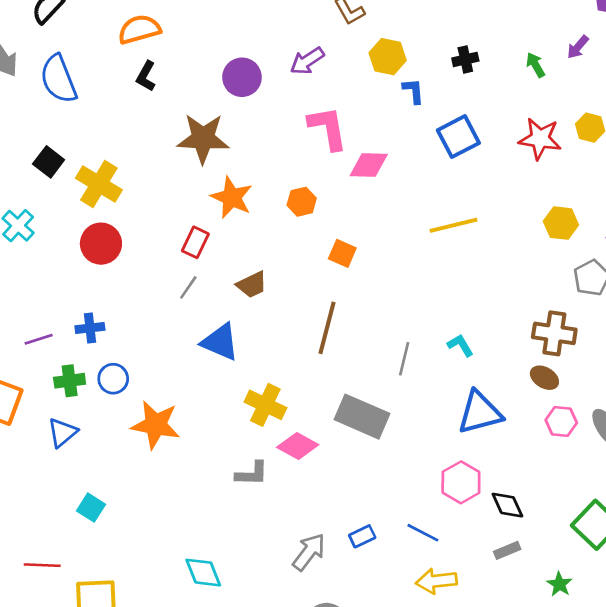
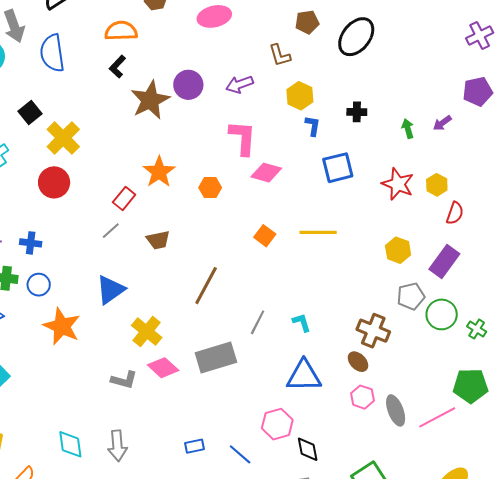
brown star: (203, 138) -> (150, 100), moved, turned 30
orange square: (342, 253) -> (265, 236), moved
blue triangle: (220, 342) -> (110, 290), moved, turned 48
gray rectangle: (362, 417) -> (216, 357), turned -54
gray arrow: (309, 552) -> (117, 446), moved, turned 124

